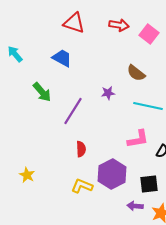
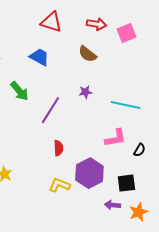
pink square: (149, 34) -> (126, 33), turned 30
brown semicircle: (136, 73) -> (87, 54), moved

